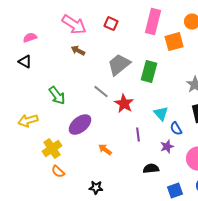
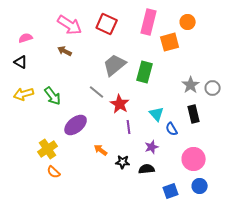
red square: (111, 24) -> (107, 24), size x1.5
brown arrow: (78, 51) -> (65, 51), moved
yellow arrow: (28, 121) -> (24, 94), moved
purple line: (138, 135) -> (129, 127), moved
purple star: (167, 147) -> (152, 147), moved
black star: (96, 188) -> (123, 162), moved

